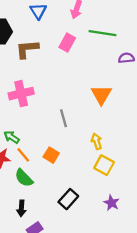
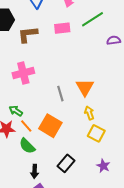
green line: (102, 33) -> (93, 19), turned -40
pink rectangle: (67, 43) -> (62, 28), turned 56
orange triangle: (101, 95) -> (85, 87), moved
orange square: (51, 155) -> (50, 126), size x1.6
black arrow: (21, 208) -> (35, 171), moved

